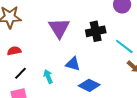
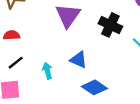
black cross: (96, 31) -> (110, 25), turned 30

